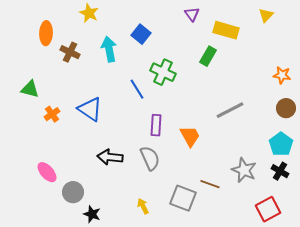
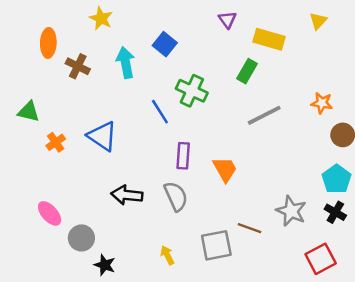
orange star: (282, 75) -> (322, 103), moved
gray line: (230, 110) -> (264, 115), moved
gray square: (183, 198) -> (216, 245), turned -32

